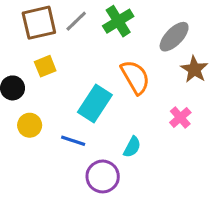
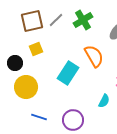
yellow circle: (30, 125) -> (26, 87), size x1.5
blue line: (73, 141) -> (39, 117), moved
cyan semicircle: (132, 147) -> (104, 101), moved

